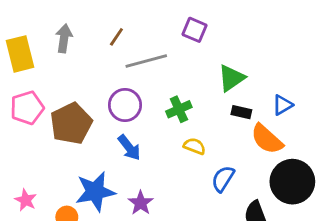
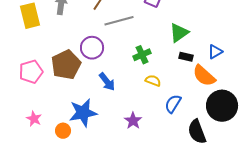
purple circle: (125, 105) -> (92, 48), moved
pink pentagon: (27, 108) -> (31, 72), moved
purple star: (141, 203) -> (133, 121), moved

